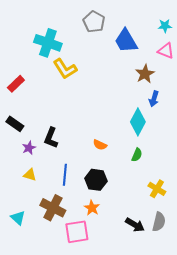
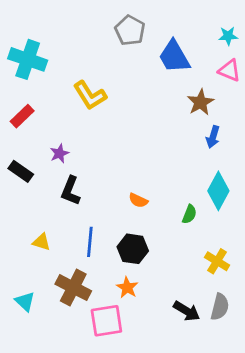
cyan cross: (48, 43) -> (28, 59), moved
cyan diamond: (138, 122) -> (218, 191), moved
purple star: (29, 148) -> (59, 153), moved

